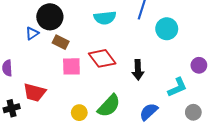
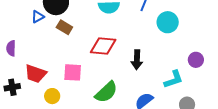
red diamond: (102, 58) -> (103, 46), turned -52
pink square: (71, 66) -> (73, 72), moved
yellow circle: (79, 113) -> (52, 96), moved

